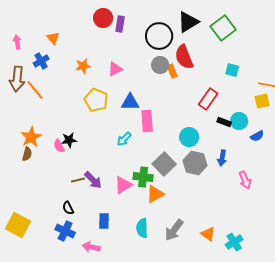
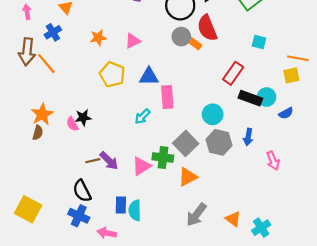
orange rectangle: (172, 71) -> (194, 43), turned -32
black rectangle: (224, 122) -> (250, 98), size x1.5
orange triangle: (155, 194) -> (188, 177), moved
black semicircle: (68, 208) -> (82, 191), size x1.5
cyan semicircle: (142, 228) -> (135, 210), moved

